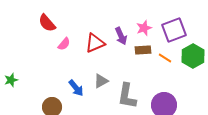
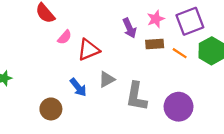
red triangle: (95, 43) -> (88, 50), moved

